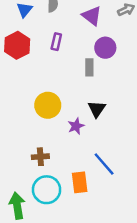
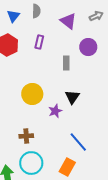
purple circle: (105, 48) -> (88, 47), moved
orange rectangle: (80, 182) -> (67, 167), moved, turned 36

